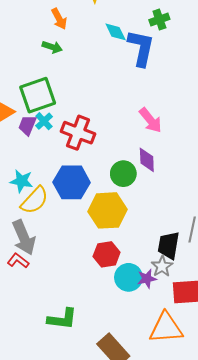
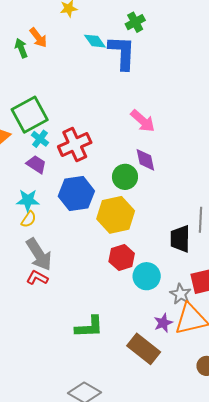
green arrow: (52, 47) -> (21, 48), moved, turned -120
purple trapezoid: (27, 125) -> (36, 164), moved, turned 110
red cross: (78, 133) -> (75, 145), turned -36
yellow semicircle: (34, 200) -> (29, 219), moved, size x0.6
gray star: (162, 266) -> (180, 294), moved
purple star: (147, 279) -> (163, 323), moved

